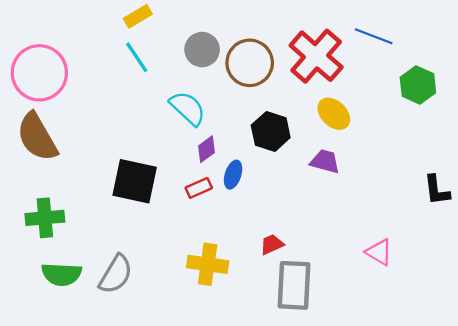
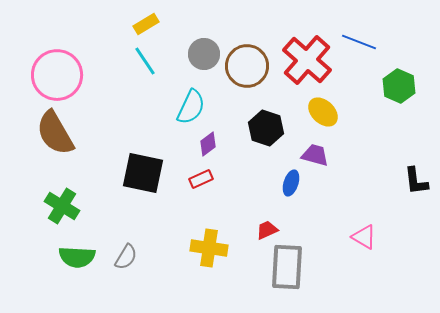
cyan semicircle: (188, 108) -> (191, 107), turned 72
blue ellipse: (233, 175) -> (291, 183), moved
green cross: (45, 218) -> (62, 206), turned 36
gray semicircle: (116, 274) -> (126, 257), size x0.7

